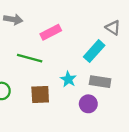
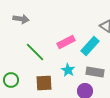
pink rectangle: (51, 32) -> (66, 42), moved
green line: (30, 58) -> (35, 52), turned 30

